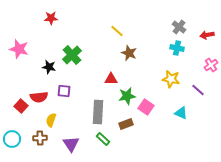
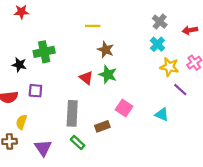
yellow line: (117, 31) -> (93, 26), turned -40
cyan cross: (177, 48) -> (157, 44), turned 32
green cross: (72, 55) -> (44, 52), turned 30
red triangle: (111, 79) -> (86, 78), turned 40
yellow star: (171, 79) -> (169, 67), moved
green star: (127, 96) -> (108, 74), moved, turned 30

